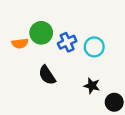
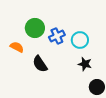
orange semicircle: (20, 43) -> (17, 47), moved, turned -144
black star: (92, 86) -> (85, 64), moved

